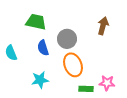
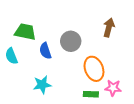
green trapezoid: (36, 22) -> (25, 32), moved
orange ellipse: (73, 65) -> (94, 69), moved

